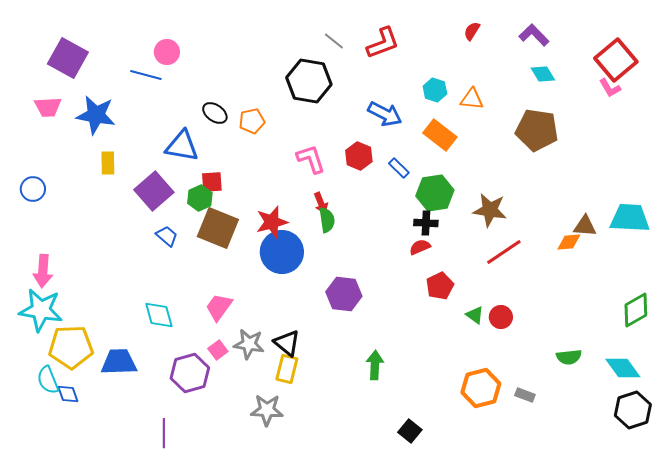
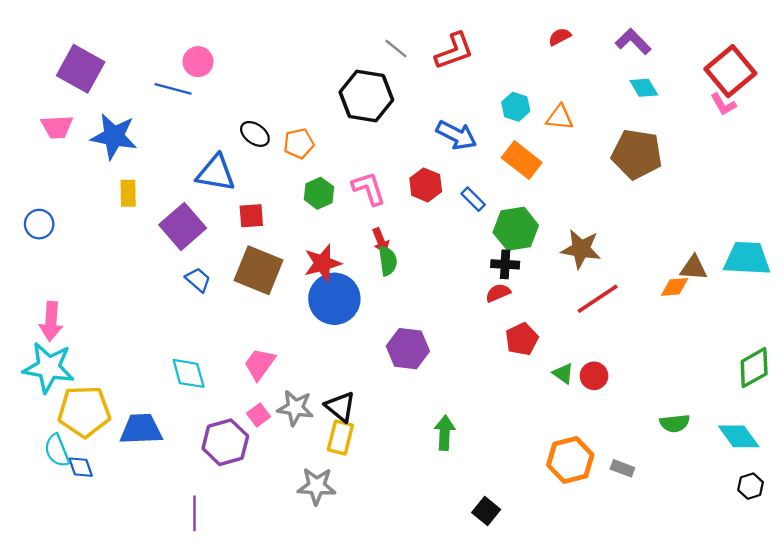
red semicircle: (472, 31) -> (560, 37), turned 30
green hexagon: (200, 198) -> (319, 193), moved
black hexagon: (633, 410) -> (751, 486), size x0.6

